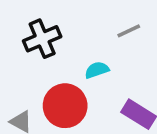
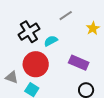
black cross: (42, 39) -> (29, 32), moved

